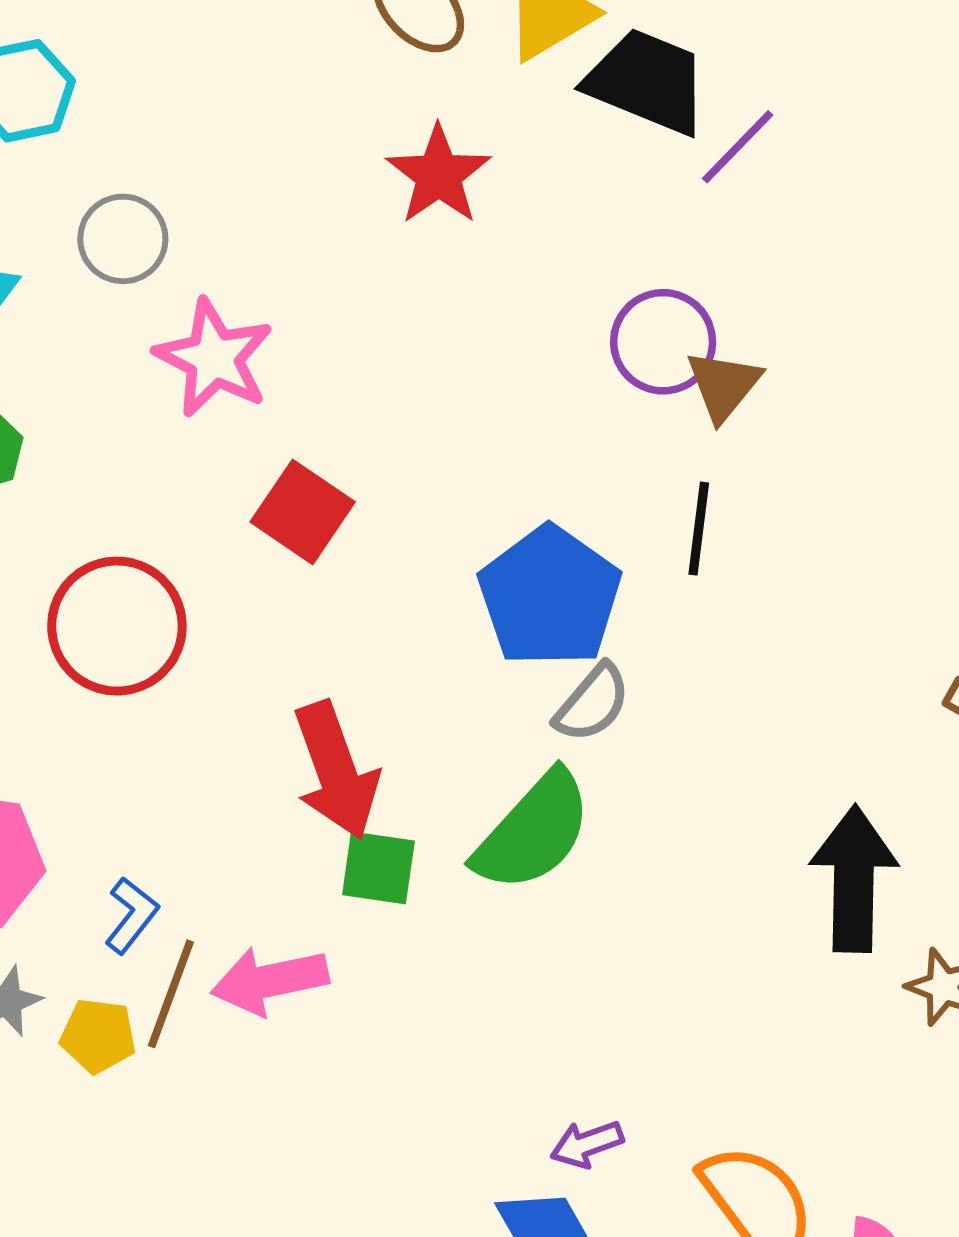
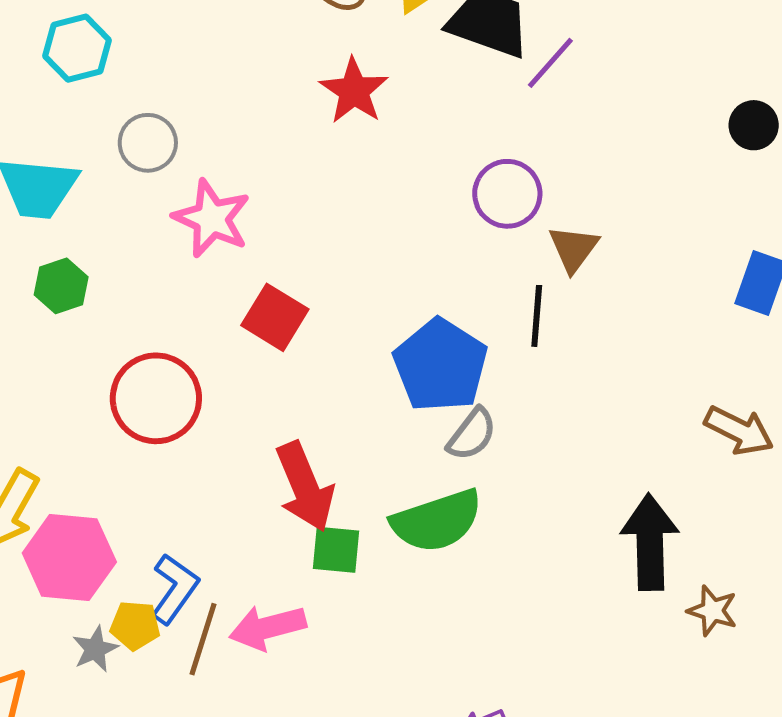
brown triangle: (724, 385) -> (574, 249), moved
green semicircle: (533, 832) -> (437, 521), turned 32
blue L-shape: (131, 915) -> (174, 589), size x1.4
yellow pentagon: (98, 1036) -> (135, 625), moved

